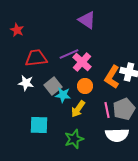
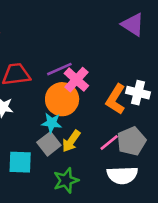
purple triangle: (87, 20) -> (133, 25), moved
gray square: (53, 86) -> (49, 144), moved
orange circle: (85, 86) -> (62, 99), moved, size x1.6
pink line: (107, 110) -> (109, 142), turned 63

